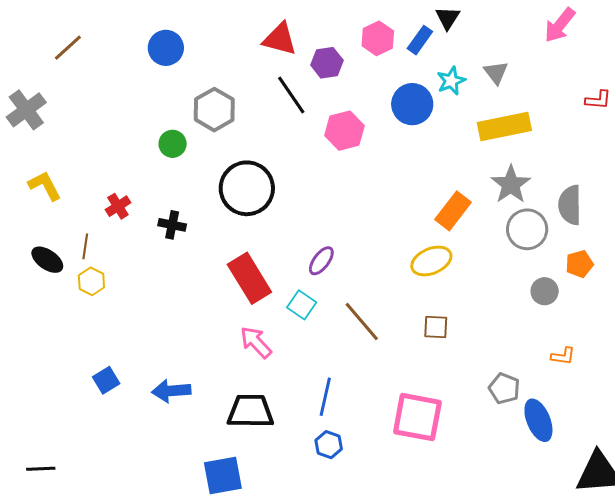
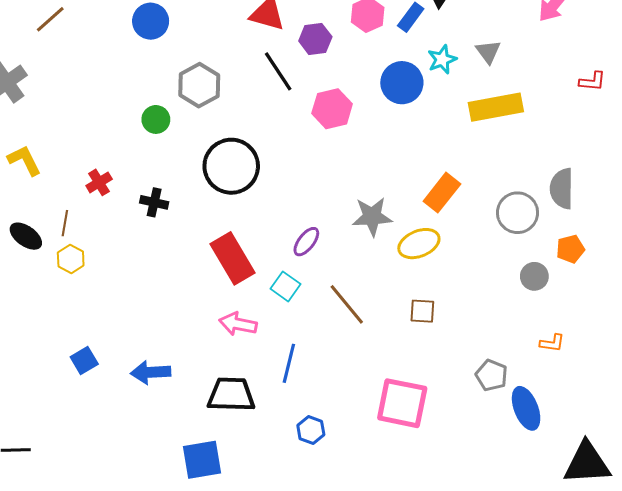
gray star: (511, 184) -> (372, 217), moved, turned 30
pink arrow: (256, 342) -> (238, 324), turned -36
blue line: (325, 397) -> (289, 363), moved

